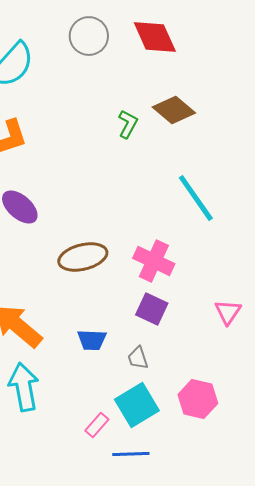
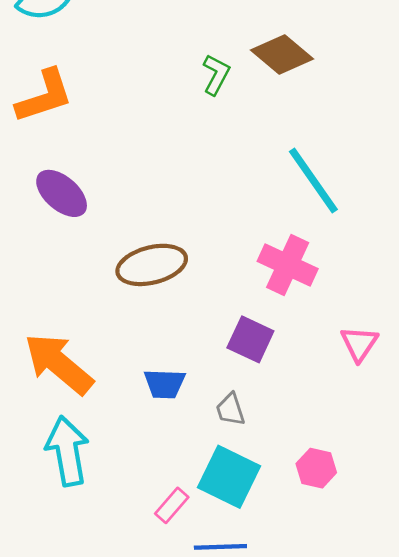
pink cross: (154, 261) -> (288, 265), moved
pink hexagon: (198, 399) -> (316, 468), size x0.7
cyan square: (137, 405) -> (229, 477), turned -33

